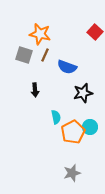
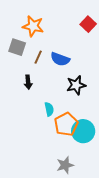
brown line: (45, 55) -> (38, 57), moved
cyan circle: (90, 127) -> (83, 131), moved, size x1.5

